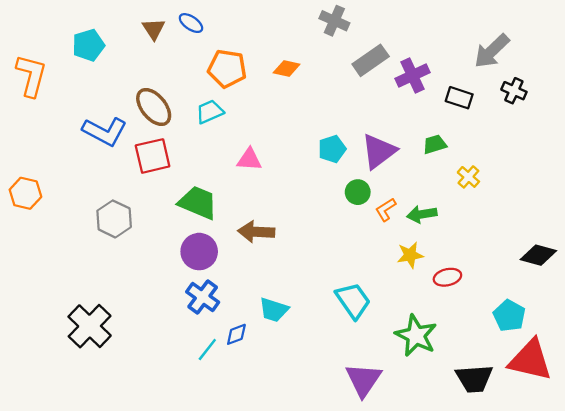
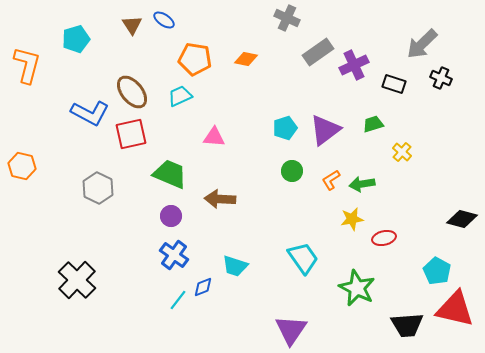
green circle: (358, 192) -> (292, 171), moved
purple circle: (199, 252) -> (171, 216), size x0.7
purple triangle: (364, 380) -> (291, 330), moved

